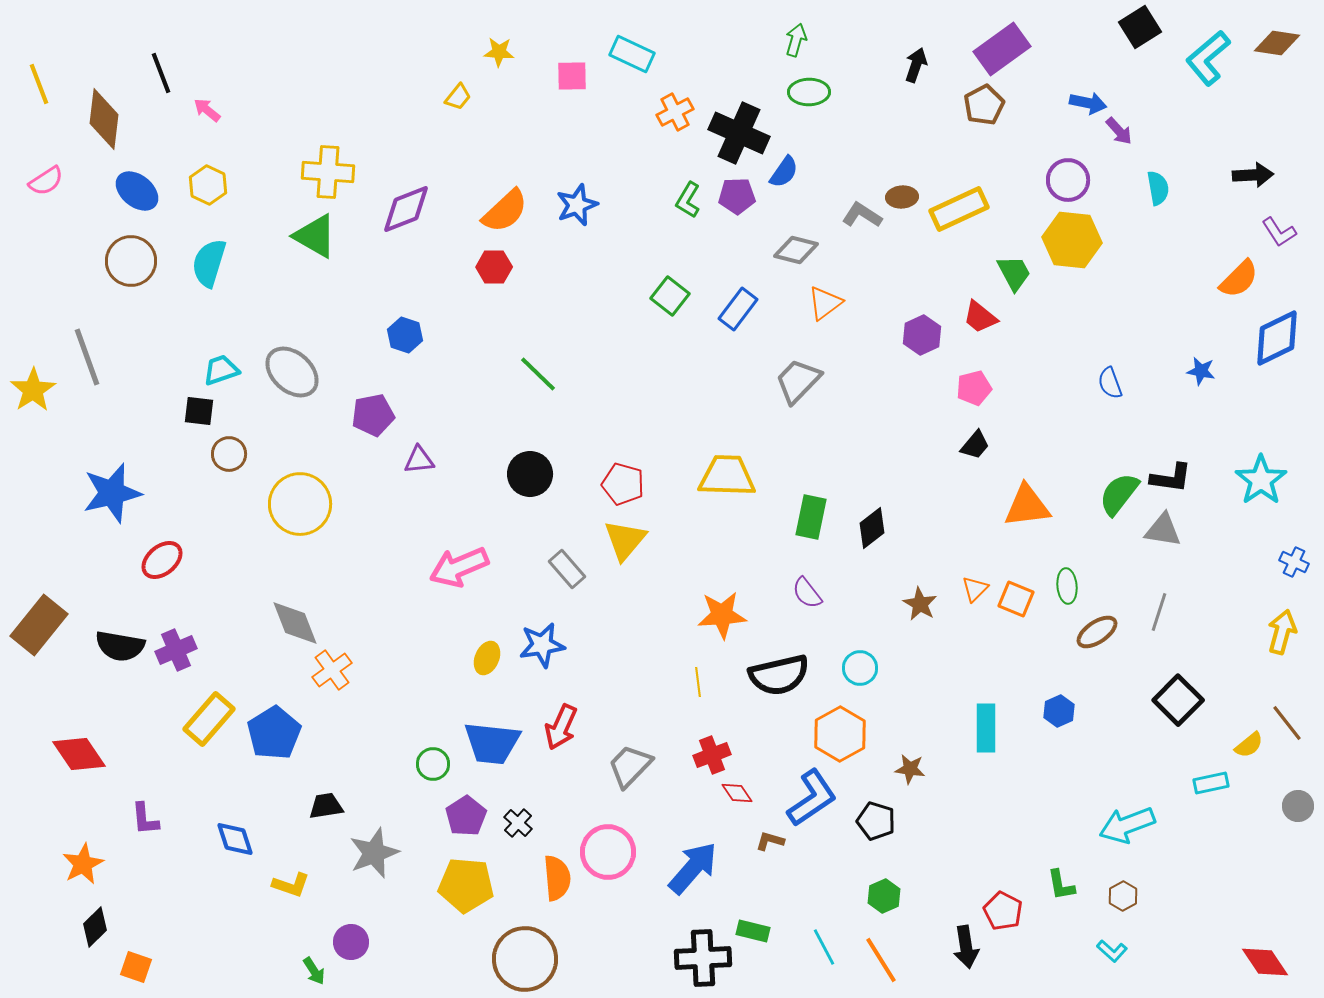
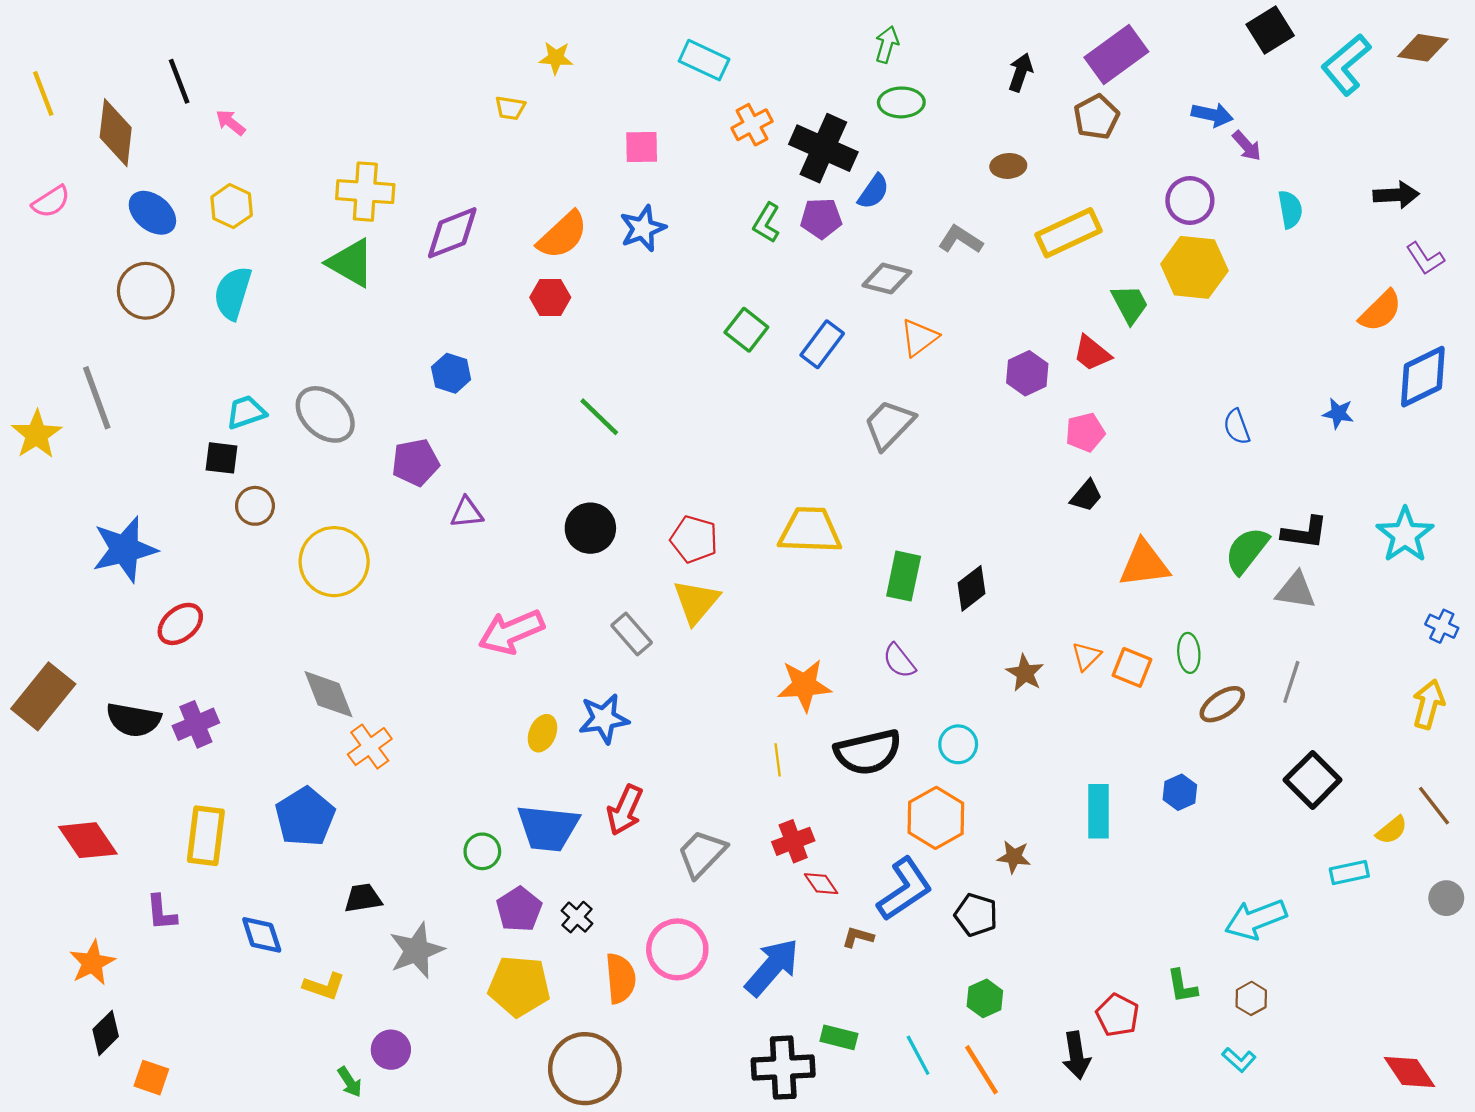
pink square: (572, 76) -> (642, 147), moved
yellow trapezoid: (458, 97) -> (510, 108), turned 60
brown ellipse: (902, 197) -> (1008, 166), moved
yellow rectangle: (209, 719) -> (206, 836), moved, turned -34

